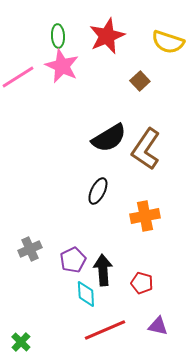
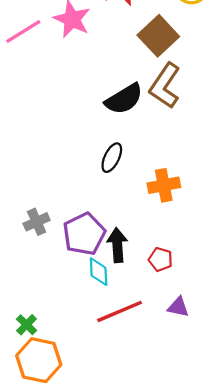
brown square: (140, 81) -> (158, 36), size x1.8
brown L-shape: (146, 149) -> (165, 86), moved
purple pentagon: (73, 260) -> (84, 234), size x1.5

